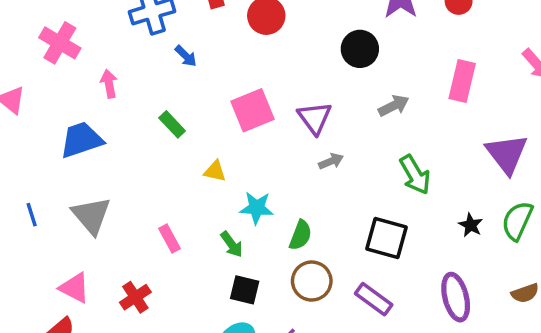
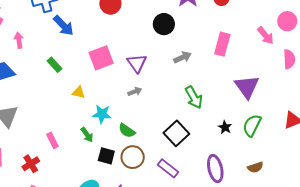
blue arrow: (186, 56) -> (63, 26), size x1.6
gray arrow: (331, 161) -> (135, 92), moved
green semicircle: (300, 235) -> (127, 131), turned 102
pink rectangle: (170, 238) -> (52, 140), moved
black square: (387, 238) -> (176, 133), turned 30
black square: (245, 290) -> (106, 156), moved

